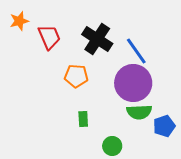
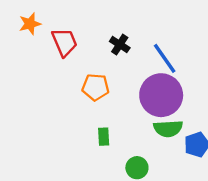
black cross: (97, 39) -> (120, 45), size x0.6

